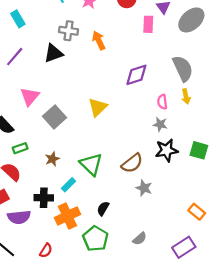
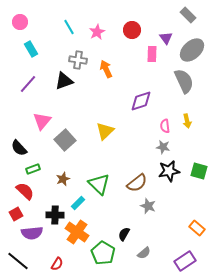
gray semicircle: (183, 68) -> (184, 81), moved
black semicircle: (103, 208) -> (124, 234), moved
orange cross: (67, 216) -> (77, 232), turned -30

